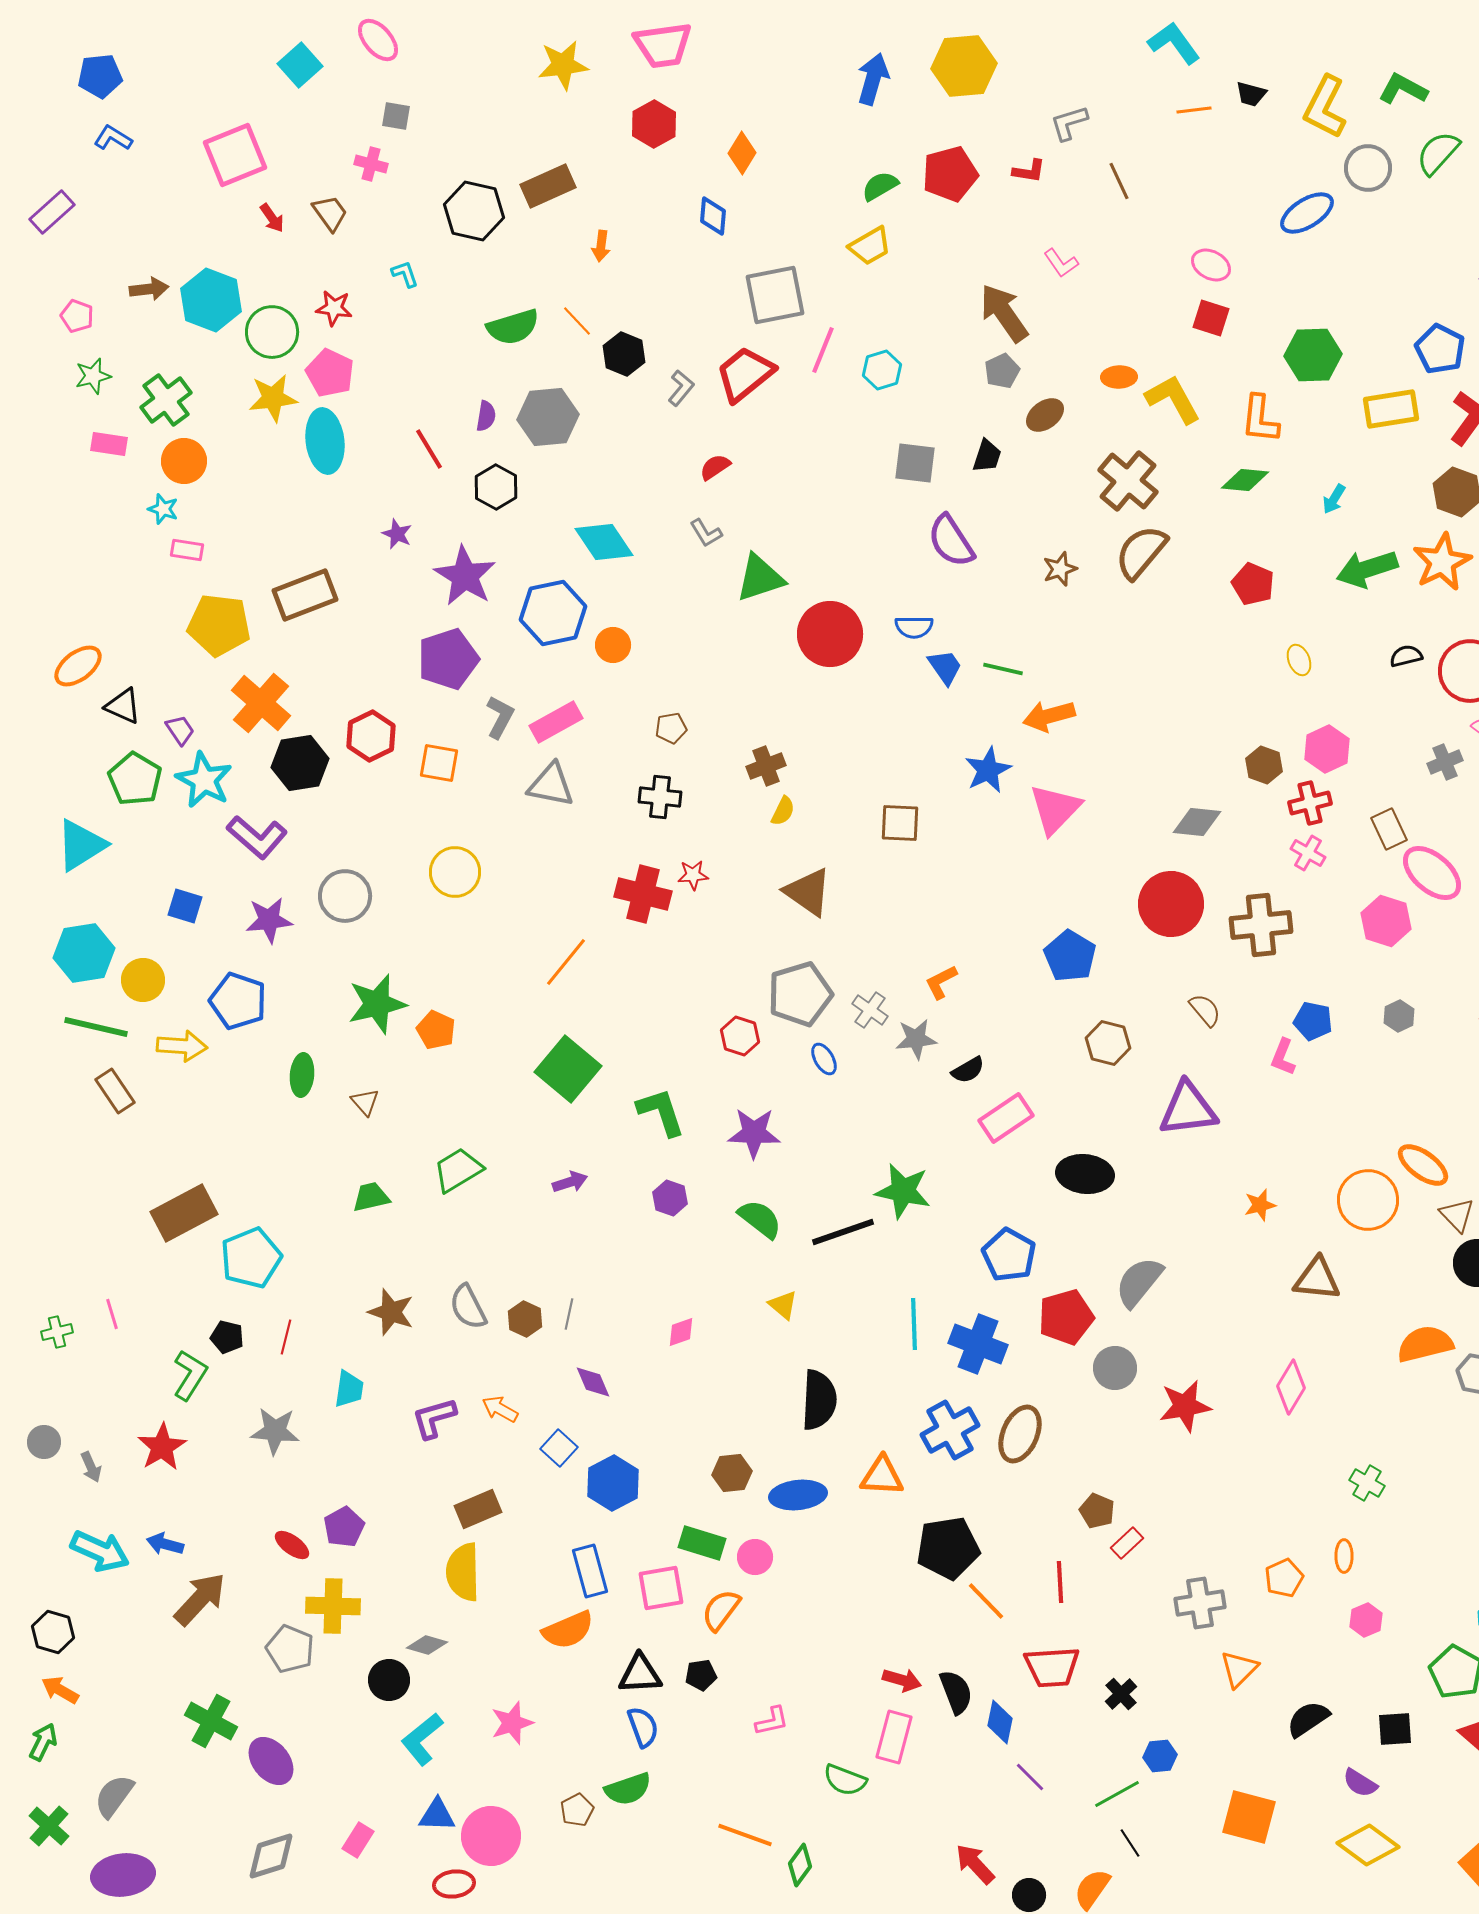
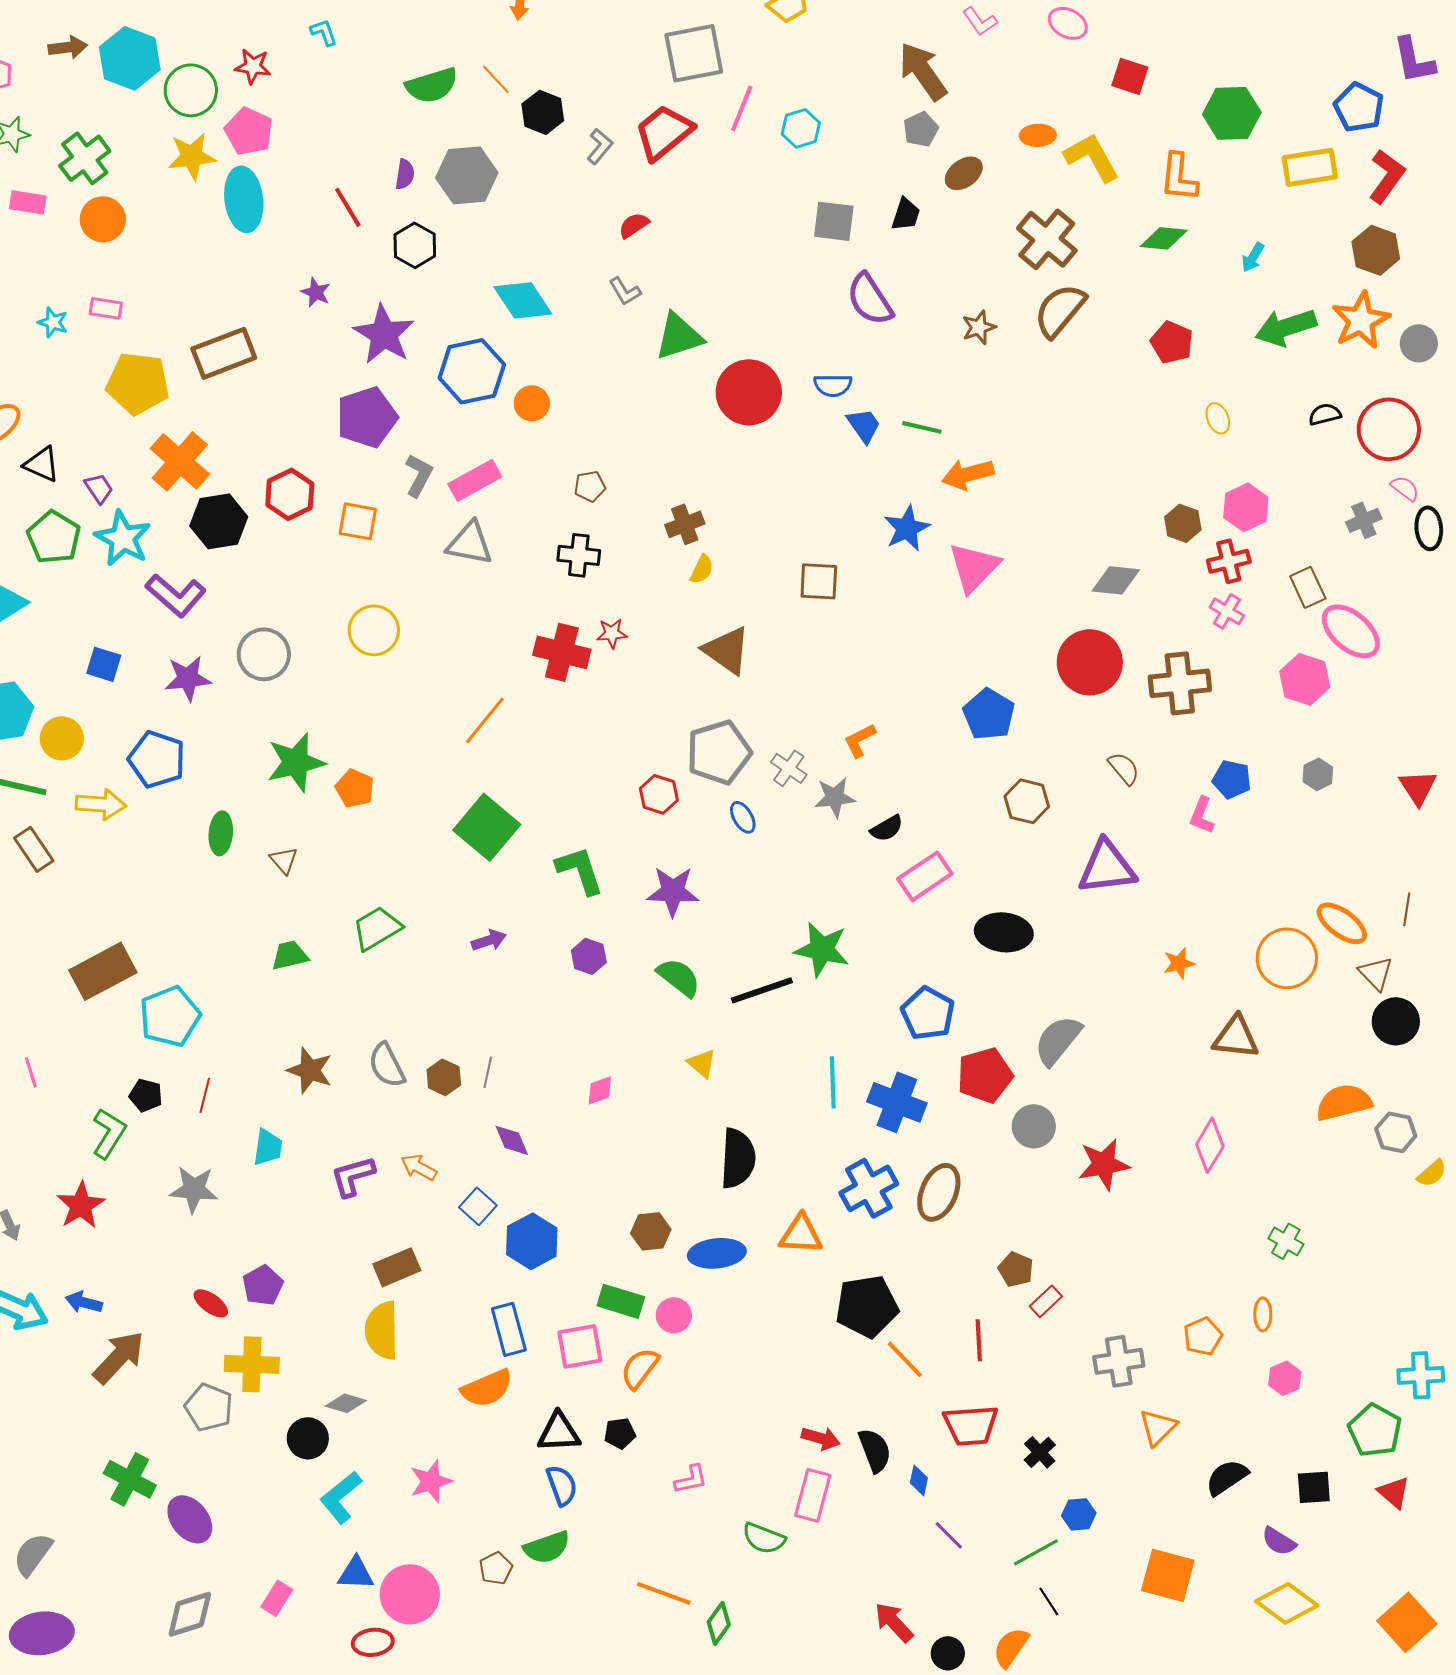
pink ellipse: (1211, 265) -> (1068, 23), moved
cyan star: (163, 509) -> (53, 322), moved
blue diamond: (1000, 1722) -> (919, 1480), size x0.7

